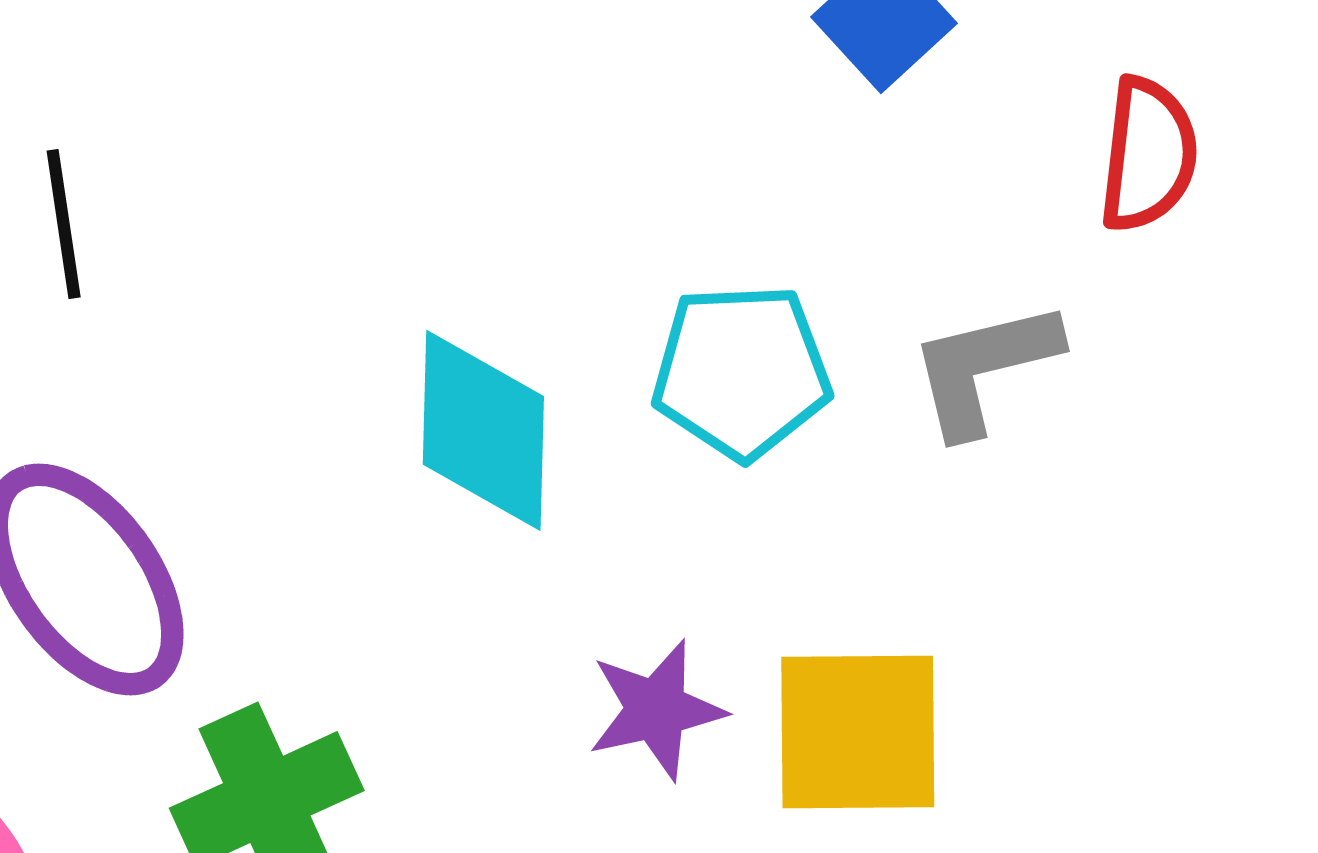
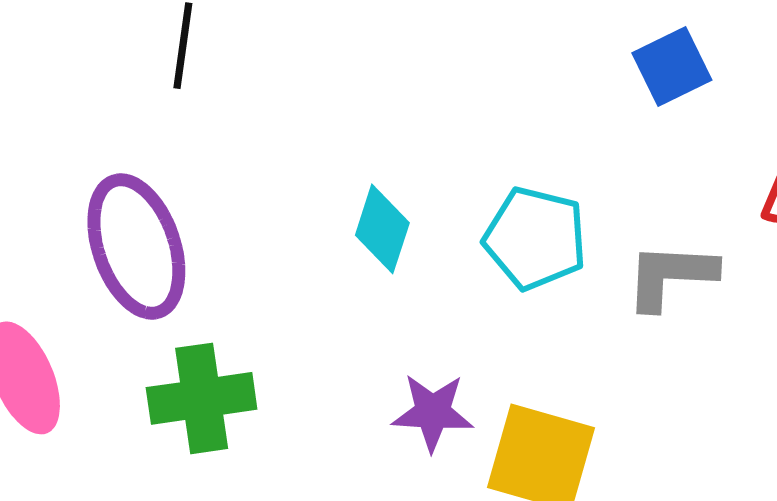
cyan diamond: (483, 430) -> (382, 229), size x0.7

